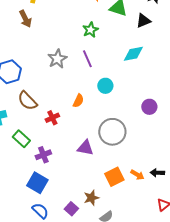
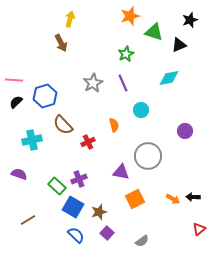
orange semicircle: (78, 101) -> (114, 125), turned -40
green rectangle: (21, 139) -> (57, 186), moved
orange square: (114, 177) -> (135, 199), moved
brown star: (91, 198) -> (99, 212), moved

